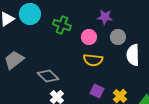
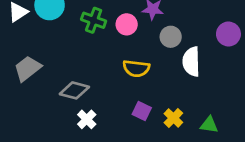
pink circle: (89, 37) -> (127, 24), moved
gray diamond: (48, 76) -> (74, 90), turned -30

